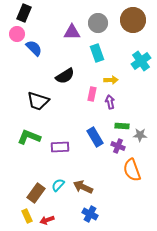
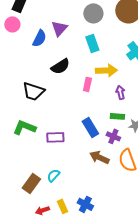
purple triangle: (72, 32) -> (59, 28), moved, turned -48
blue semicircle: (34, 48) -> (39, 38), moved, turned 72
yellow arrow: (111, 80) -> (106, 70), size x1.5
purple arrow: (110, 102) -> (120, 92), moved
brown arrow: (83, 187) -> (99, 157), moved
yellow rectangle: (27, 216) -> (62, 206), moved

